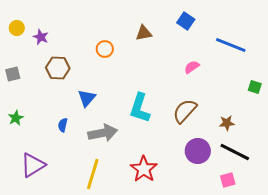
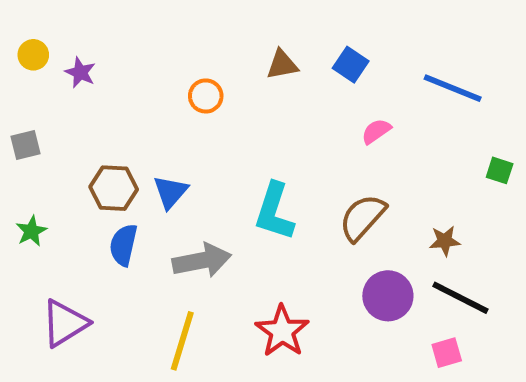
blue square: (186, 21) -> (351, 65), moved
brown hexagon: (58, 68) -> (114, 188), moved
blue semicircle: (63, 125) -> (123, 245), size x1.5

